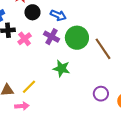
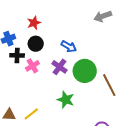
black circle: (32, 12) -> (36, 44), moved

